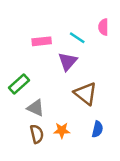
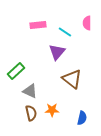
pink rectangle: (42, 41) -> (38, 25), moved
blue semicircle: (97, 129) -> (82, 118), moved

